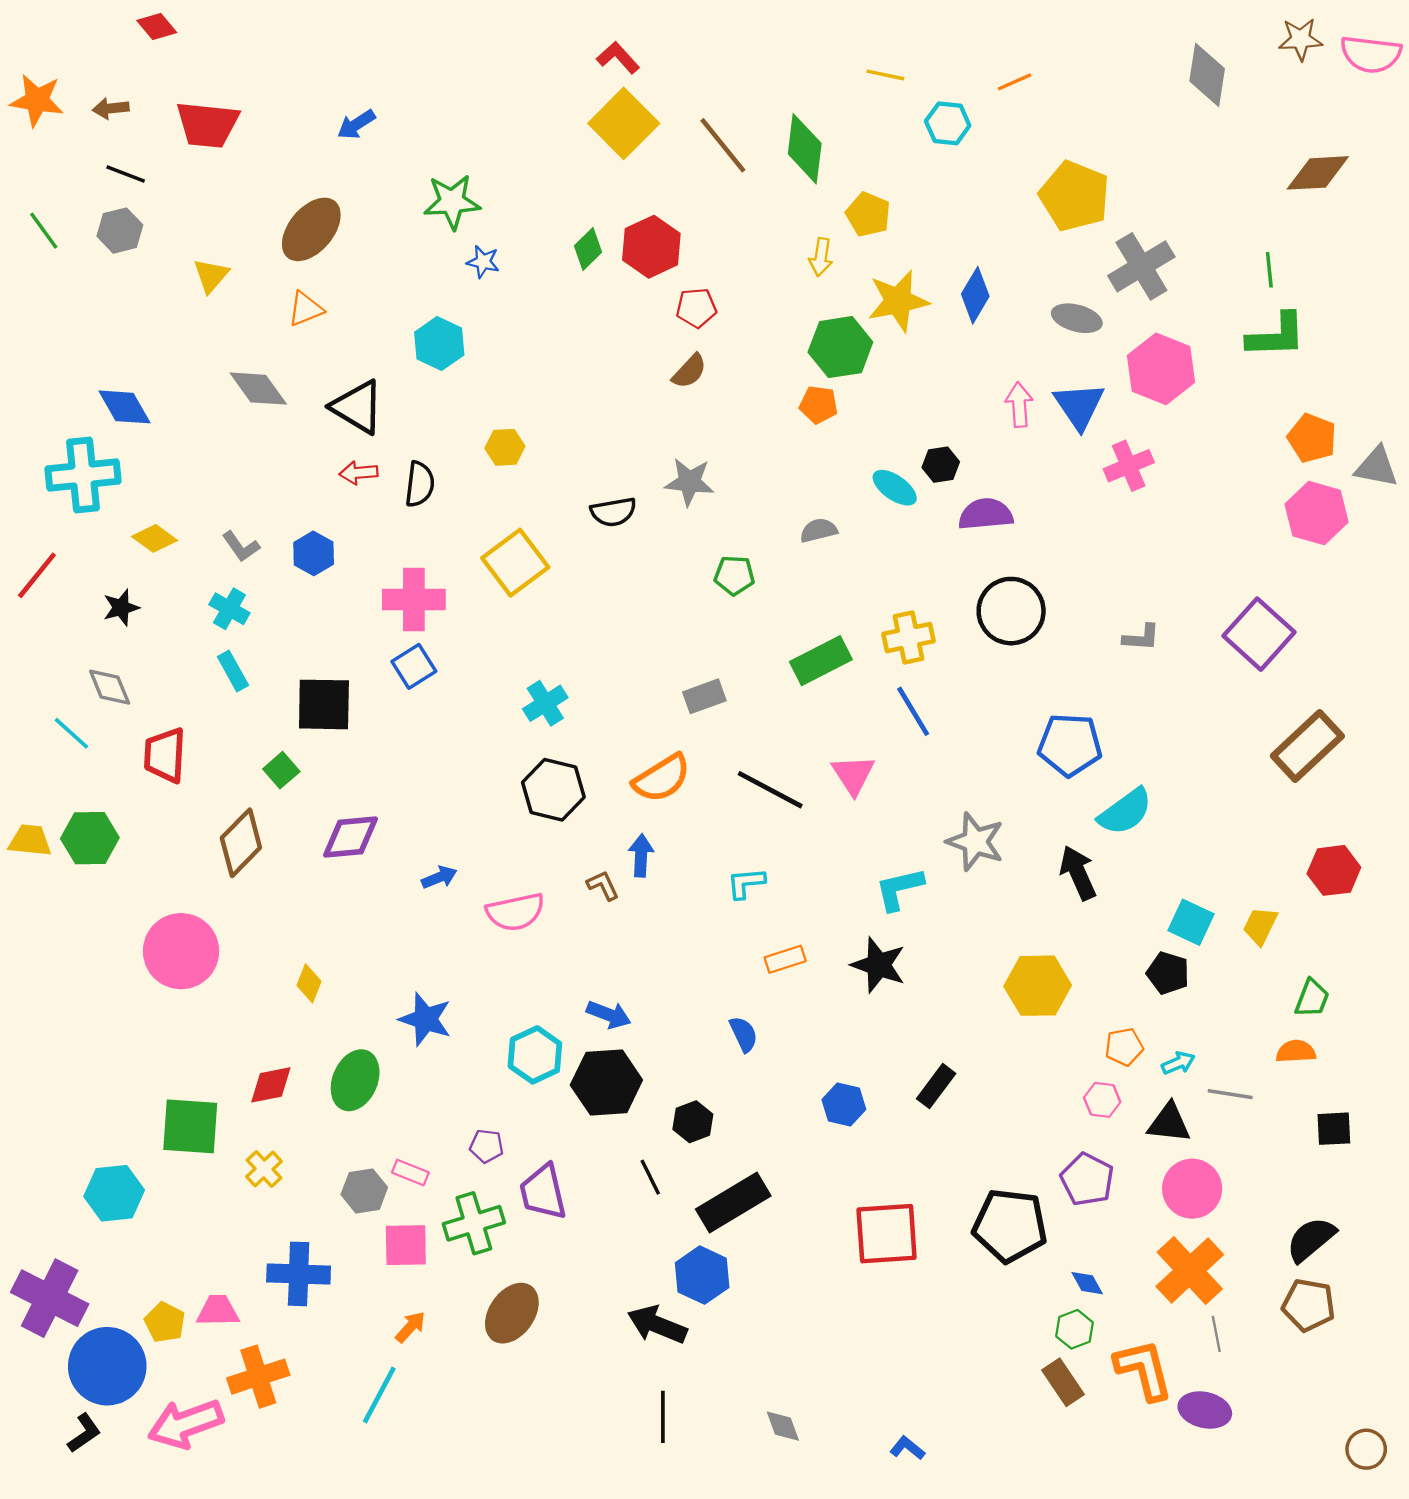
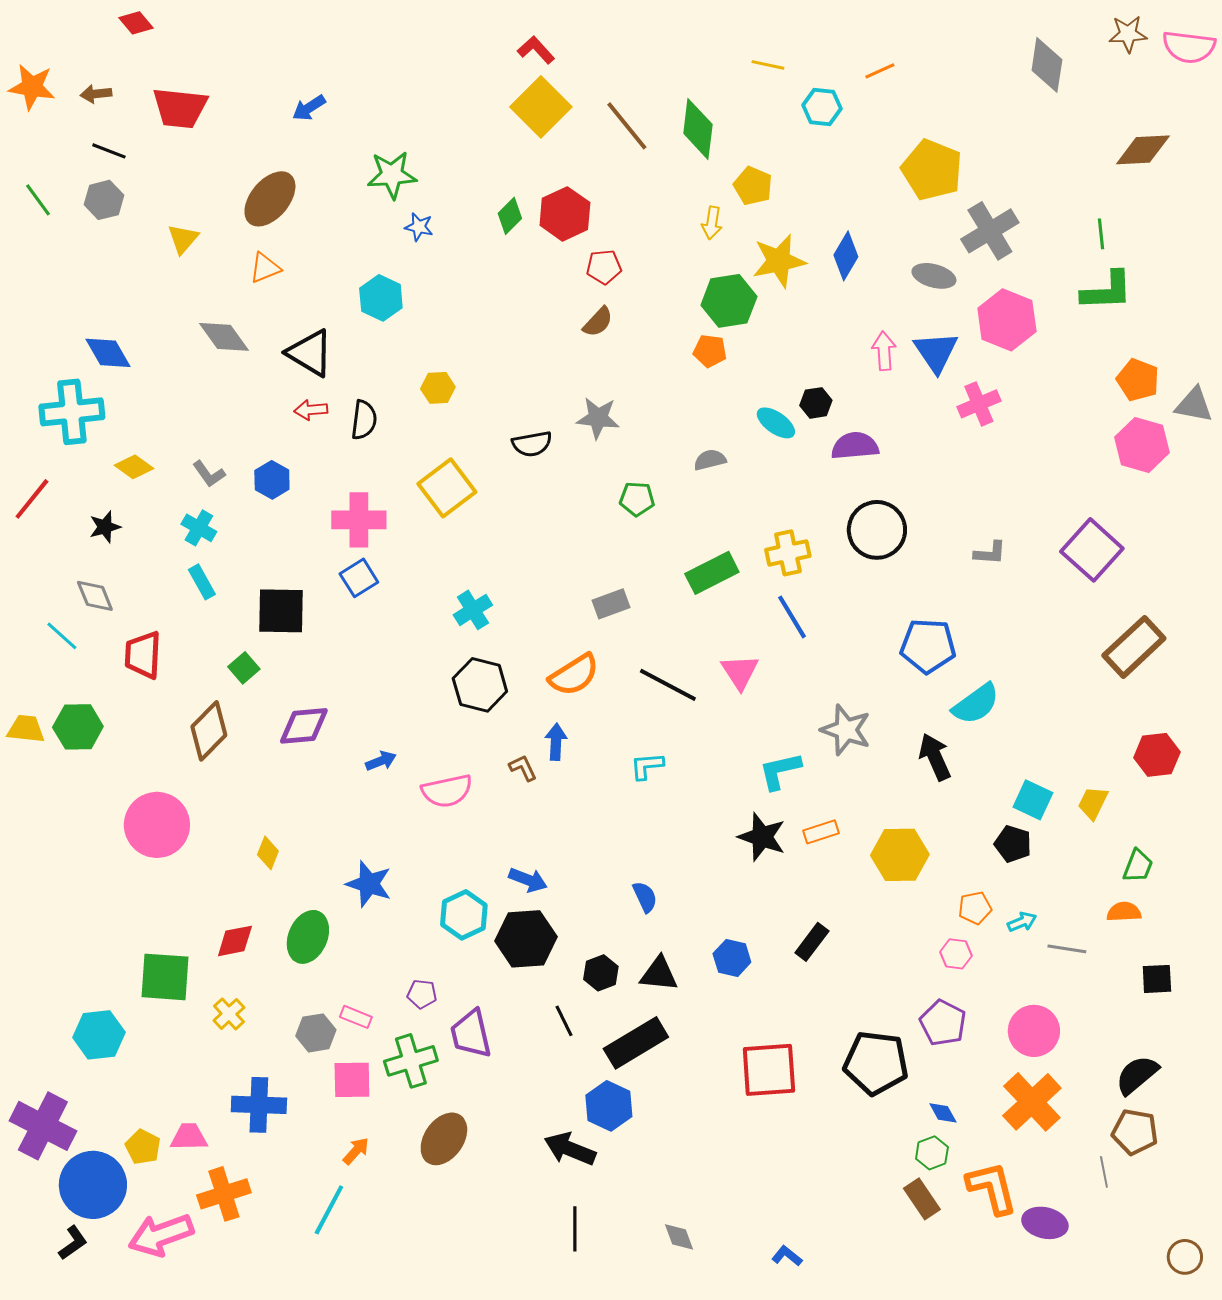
orange rectangle: (785, 959) -> (821, 832), moved
black triangle: (1169, 1123) -> (659, 974), moved
gray line: (1216, 1334) -> (1104, 1172), moved

